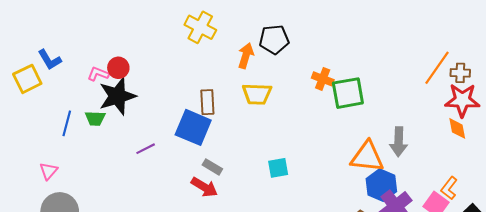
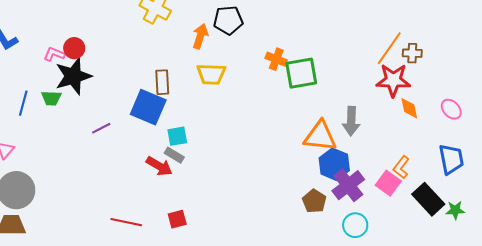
red star: (462, 100) -> (393, 80), moved
gray rectangle: (212, 167) -> (174, 155), moved
cyan square: (278, 168) -> (177, 136), moved

